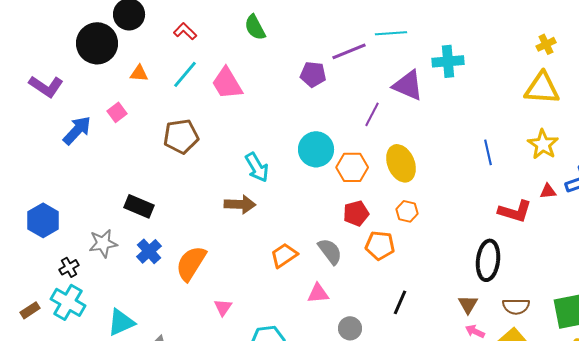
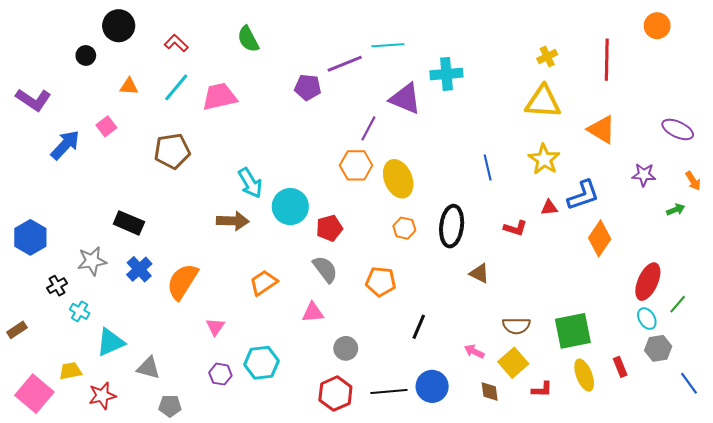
black circle: (97, 43) -> (86, 55), size x0.5
pink trapezoid: (227, 83) -> (219, 97), turned 108
cyan circle: (316, 149) -> (290, 207), moved
orange hexagon: (352, 167) -> (356, 165), moved
red L-shape: (515, 211) -> (515, 228), size x0.7
red pentagon: (356, 213) -> (329, 228), moved
orange pentagon: (380, 245) -> (381, 282), moved
orange trapezoid: (284, 255) -> (264, 283), moved
black ellipse: (488, 260) -> (452, 226), moved
cyan cross: (68, 302) -> (80, 311), moved, size x0.6
black line: (400, 302) -> (419, 327), moved
brown triangle: (468, 304) -> (479, 273), moved, turned -35

